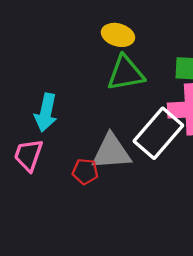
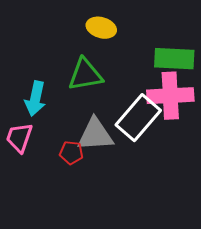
green triangle: (126, 73) -> (85, 75), moved

